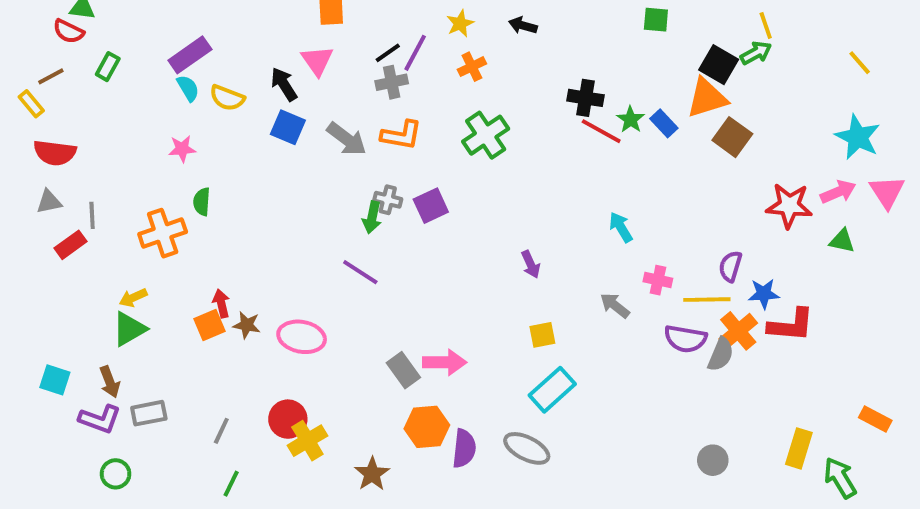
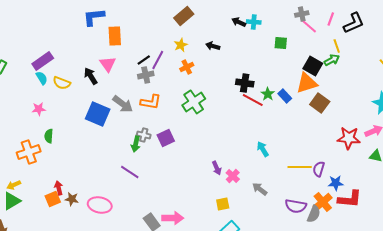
blue square: (288, 127) -> (98, 114), moved, size x1.4
pink cross: (658, 280) -> (233, 176), moved, turned 32
yellow line: (707, 300) -> (300, 167), moved

